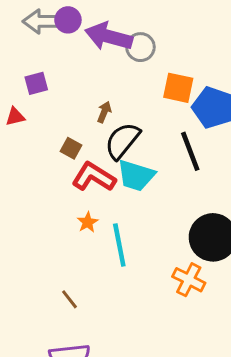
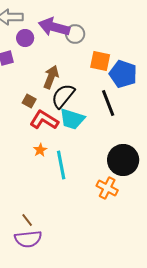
purple circle: (68, 20) -> (25, 38), moved
brown arrow: (104, 112) -> (51, 77), size x1.6
brown line: (69, 299) -> (27, 220), moved

